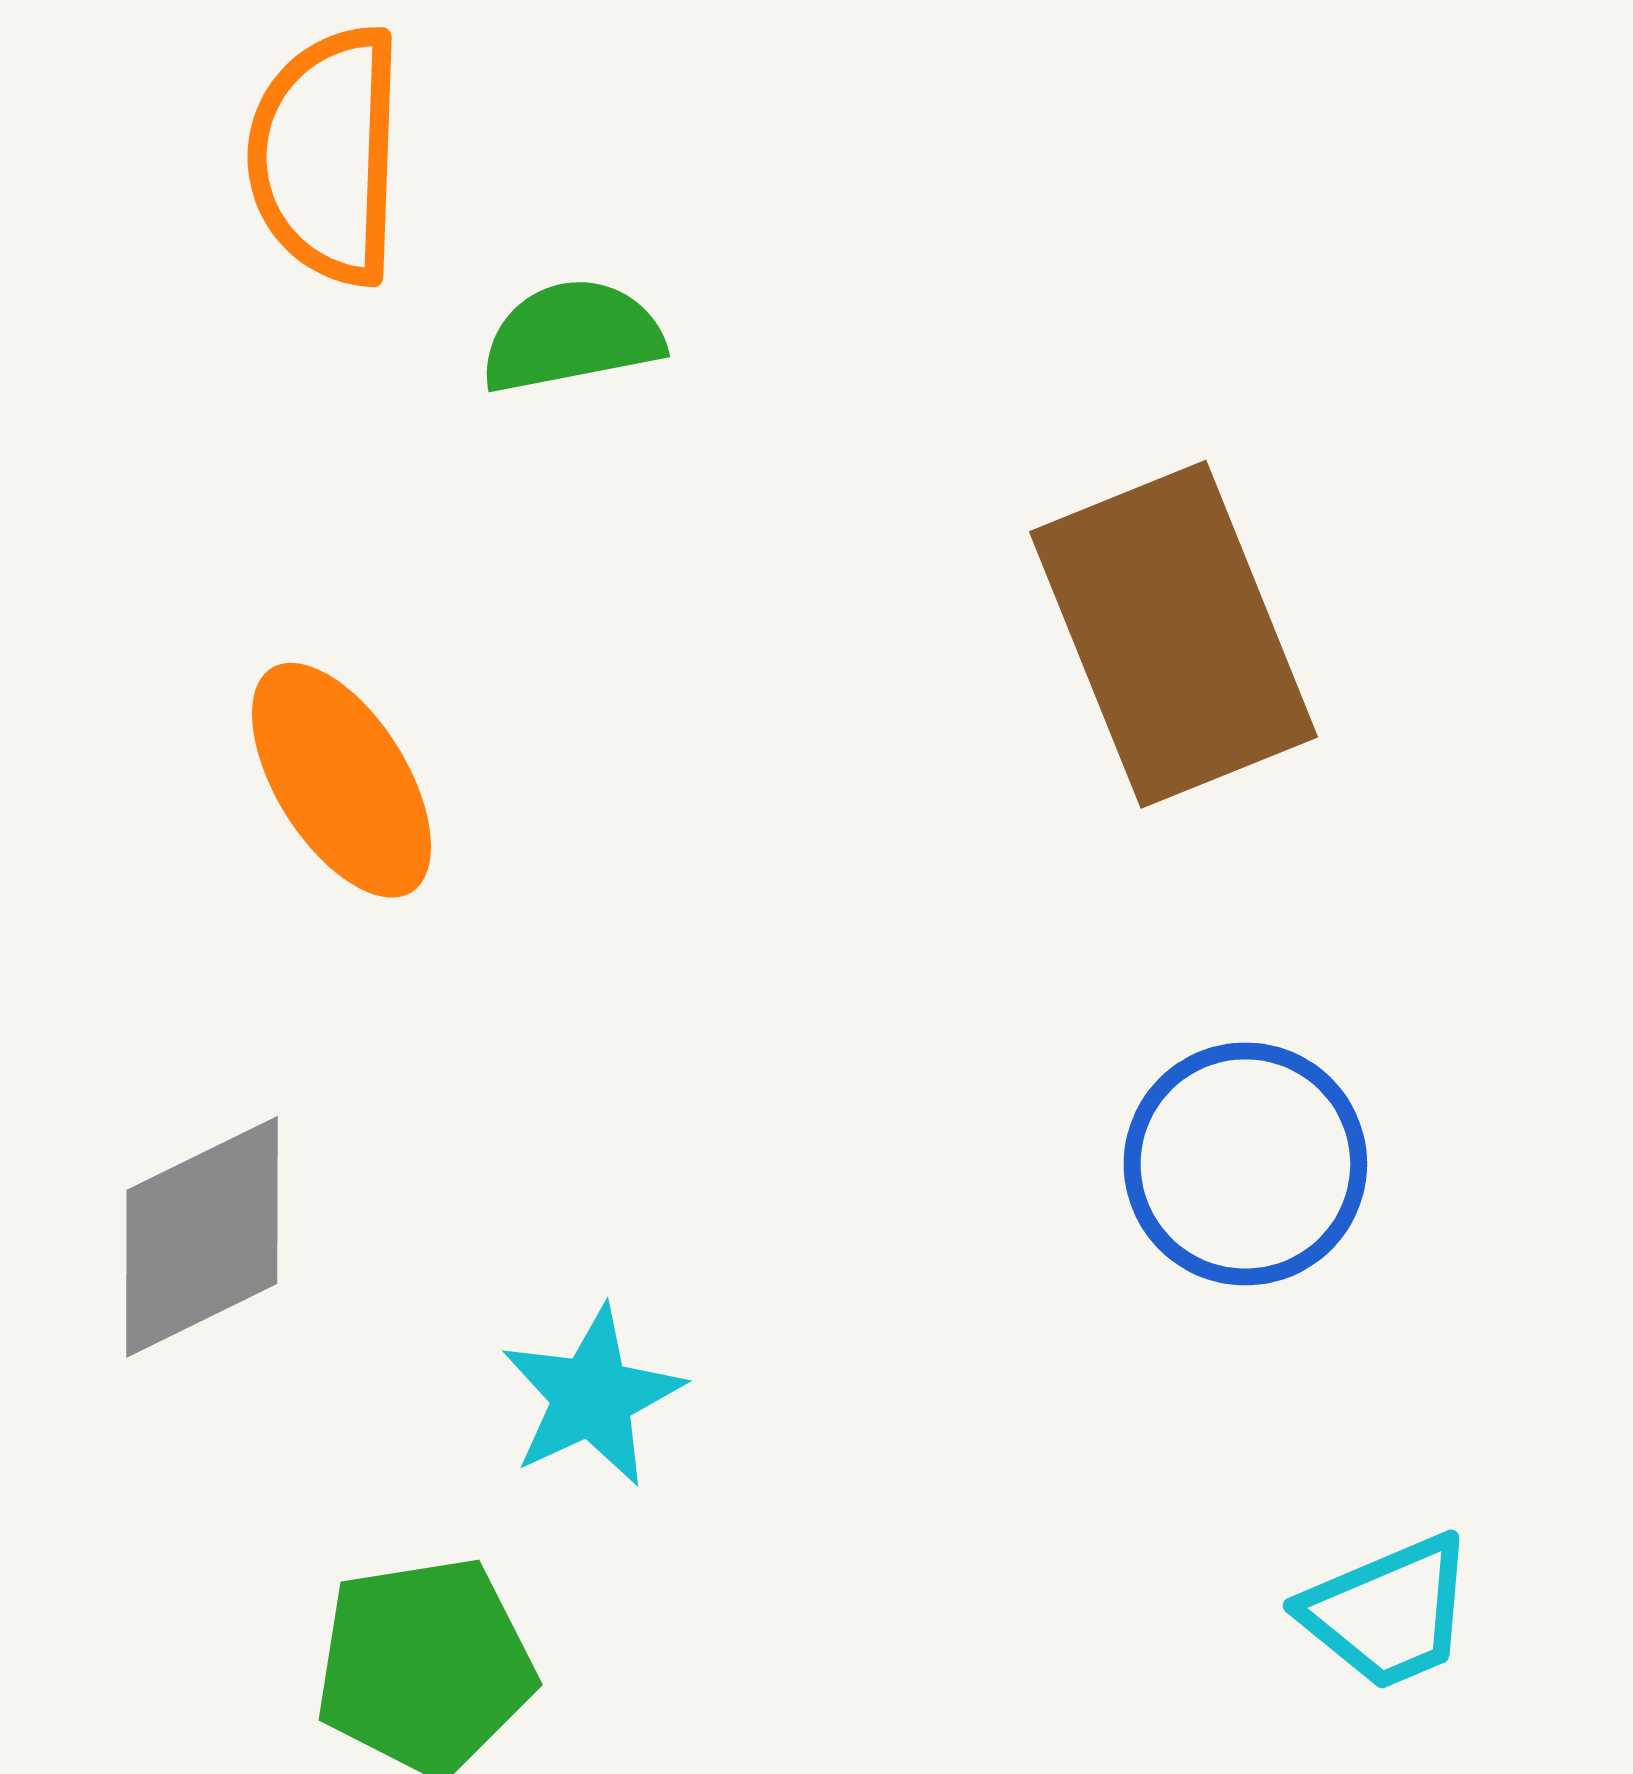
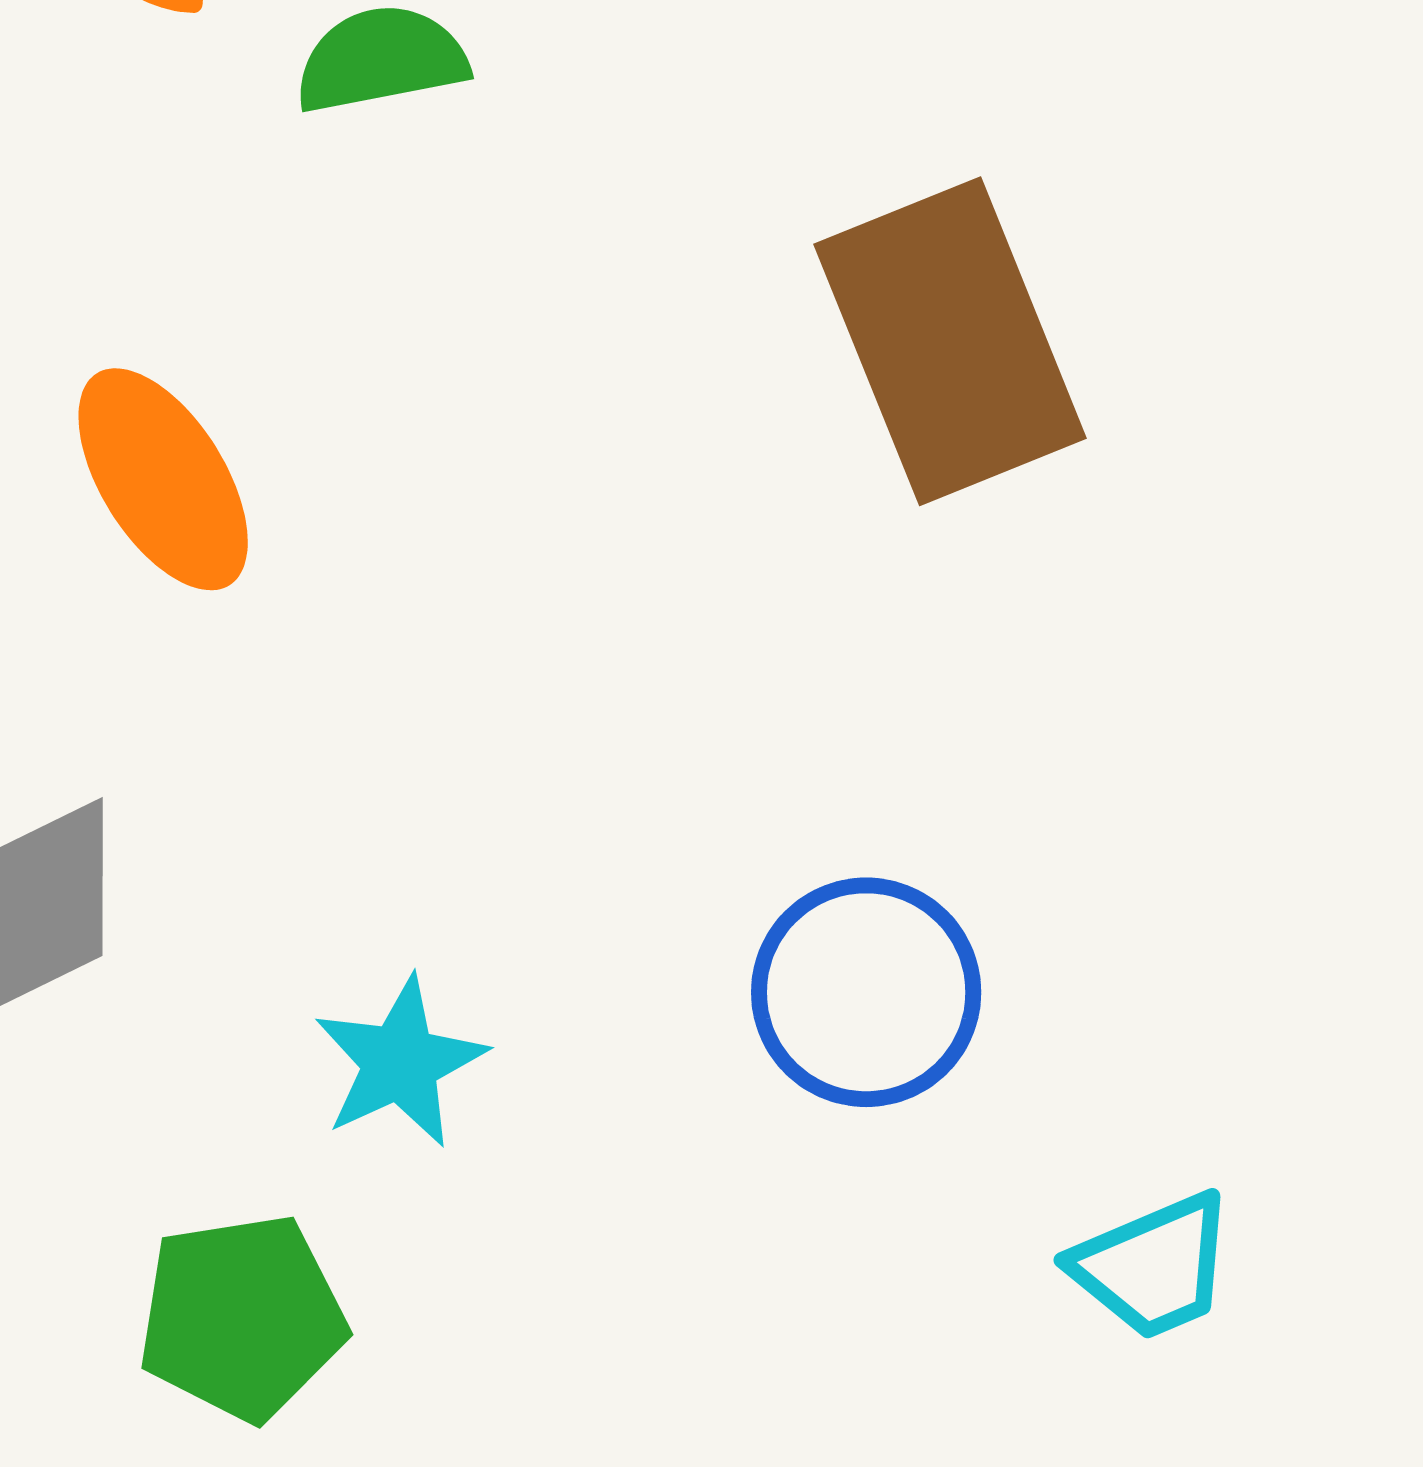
blue circle: (1245, 1164) -> (866, 992), moved

